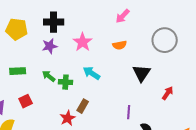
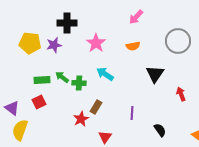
yellow pentagon: (17, 29) -> (30, 43), moved
purple star: (50, 46) -> (54, 45), moved
green rectangle: (18, 71) -> (42, 80), moved
red arrow: (168, 93) -> (181, 94), turned -56
purple line: (129, 112) -> (132, 113), moved

